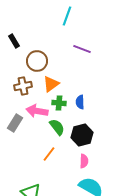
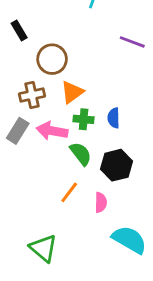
purple line: (82, 49) -> (132, 42), moved
gray rectangle: (15, 123) -> (18, 131), moved
pink semicircle: (84, 161) -> (101, 202), moved

